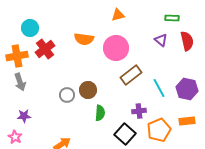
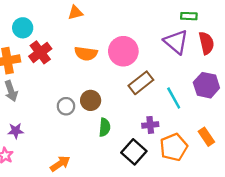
orange triangle: (118, 15) -> (75, 13), moved
orange semicircle: (84, 39) -> (86, 54), moved
purple triangle: (161, 40) -> (176, 42), size x1.6
purple hexagon: (187, 89) -> (206, 85), moved
orange rectangle: (187, 121) -> (206, 137), turned 63

